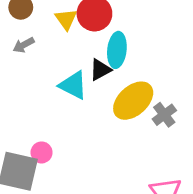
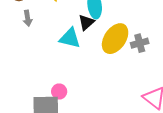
gray arrow: (24, 45) -> (28, 18), turned -56
gray cross: (164, 115) -> (140, 43), turned 36

